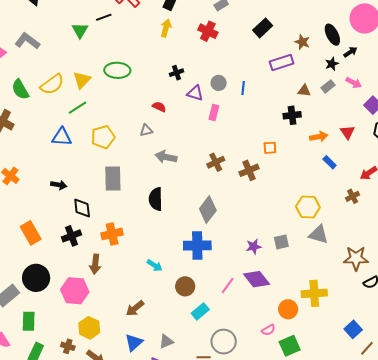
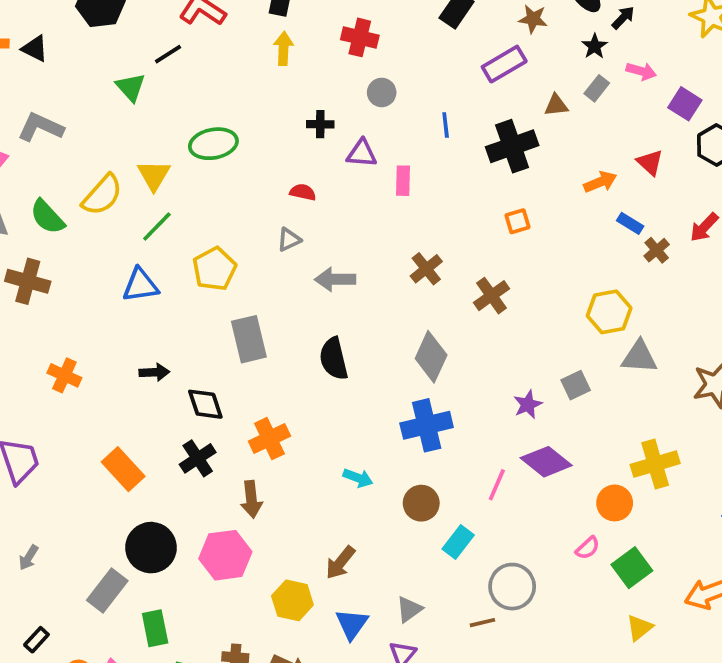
black cross: (176, 73) -> (320, 124), turned 32
gray circle: (219, 83) -> (382, 92), moved
black cross: (292, 115) -> (512, 146), moved, size x1.5
brown cross: (249, 170) -> (491, 296), moved
brown cross: (353, 196) -> (657, 250), moved
yellow hexagon: (89, 328) -> (292, 600), moved

